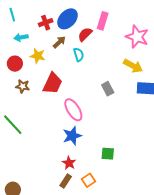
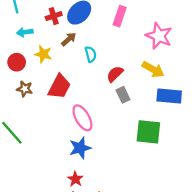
red semicircle: (85, 34) -> (115, 74), moved
green square: (108, 154) -> (148, 132), moved, size x1.6

